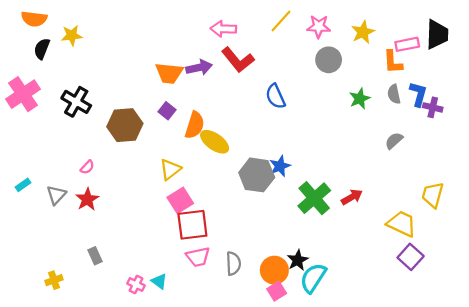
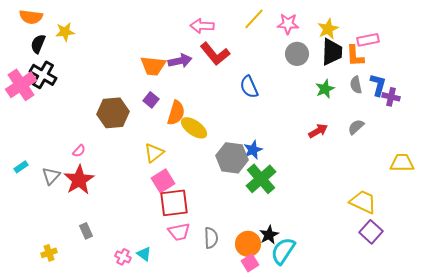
black trapezoid: (437, 34) -> (332, 52), moved
black cross: (76, 102) -> (43, 75), moved
yellow trapezoid: (433, 195) -> (402, 163), moved, turned 75
red arrow: (352, 197) -> (318, 131), moved
green cross: (314, 198) -> (261, 179), moved
red star: (87, 199) -> (79, 180), size x1.4

